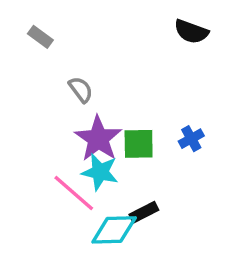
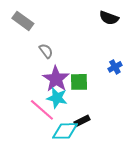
gray rectangle: (40, 37) -> (23, 21), size x1.5
blue cross: (191, 139) -> (115, 67), moved

